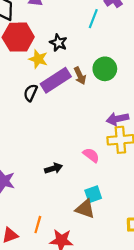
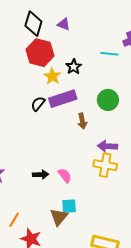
cyan line: (93, 19) -> (109, 54), turned 60
brown arrow: (80, 76) -> (82, 121), moved
pink semicircle: (91, 155) -> (65, 175), moved
brown triangle: (85, 209) -> (59, 217), turned 36

